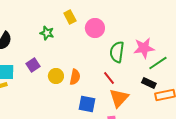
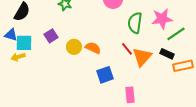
orange semicircle: (75, 77) -> (93, 48), turned -77
orange triangle: (119, 98) -> (142, 57), moved
blue square: (87, 104) -> (105, 75), turned -30

